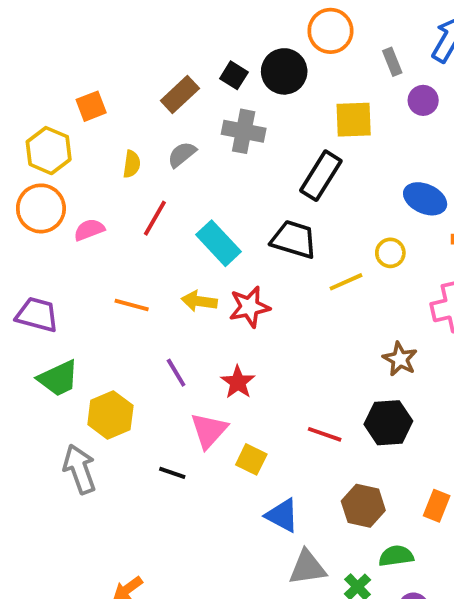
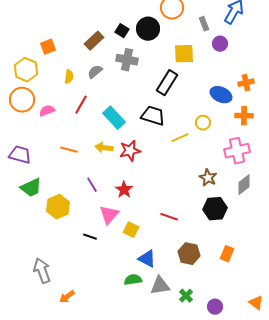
black hexagon: (388, 423) -> (215, 209), moved
gray arrow: (80, 469) -> (42, 271), moved
green semicircle: (396, 556) -> (133, 280), moved

